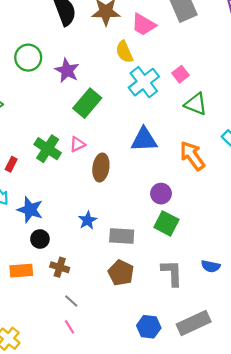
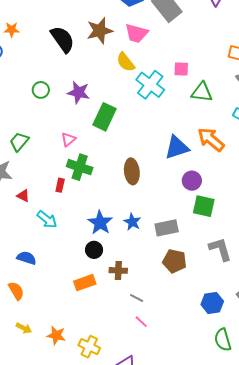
green circle: (28, 58) -> (41, 90), size x0.7
pink square: (181, 74) -> (181, 69), turned -35
blue triangle: (144, 140) -> (177, 147), moved
pink triangle: (77, 144) -> (68, 139), moved
red rectangle: (11, 164) -> (60, 185), moved
blue star: (30, 210) -> (100, 223), moved, turned 30

